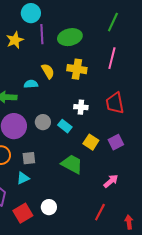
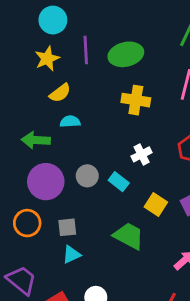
cyan circle: (31, 13) -> (53, 20), moved
yellow semicircle: (48, 71) -> (60, 93), moved, turned 84
white cross: (81, 107) -> (142, 154), turned -32
cyan triangle: (23, 178) -> (71, 255), moved

